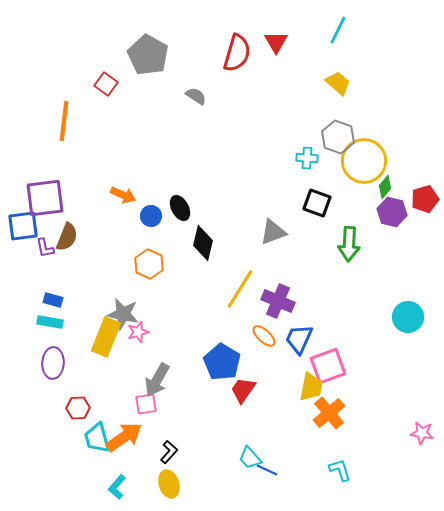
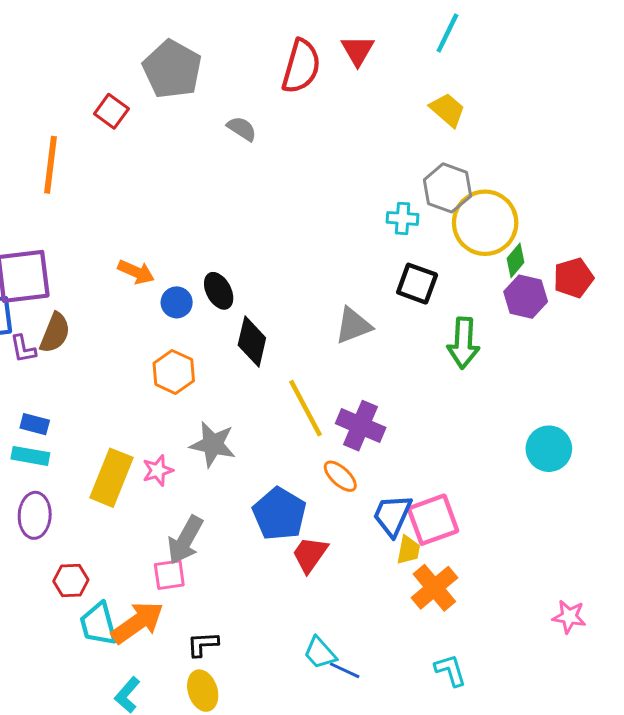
yellow line: (240, 289) -> (306, 408), turned -60
gray star: (123, 314) -> (213, 444), moved
blue trapezoid: (299, 339) -> (392, 515), moved
yellow trapezoid: (311, 387) -> (408, 550), size x0.7
black L-shape: (169, 452) -> (203, 644), turned -135

